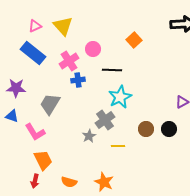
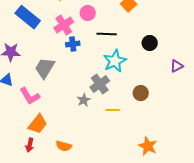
black circle: (169, 129) -> (150, 43), moved
orange trapezoid: (43, 160) -> (38, 124), turned 65
orange star: (104, 182) -> (148, 146), moved

